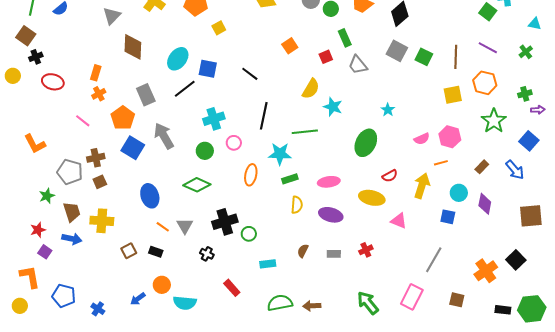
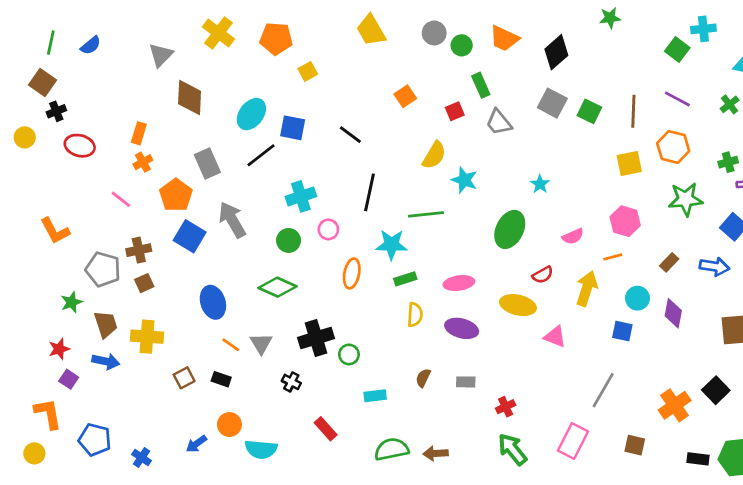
green star: (494, 121) -> (686, 199), turned 30
pink semicircle: (422, 139) -> (573, 236), moved
blue arrow: (515, 170) -> (714, 267), turned -40
red cross: (366, 250) -> (506, 407), moved

